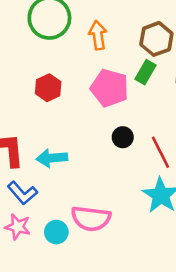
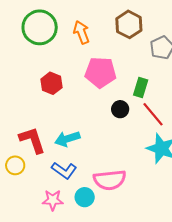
green rectangle: (146, 72) -> (141, 88), moved
blue L-shape: (22, 193) -> (64, 170), moved

